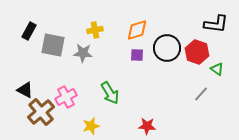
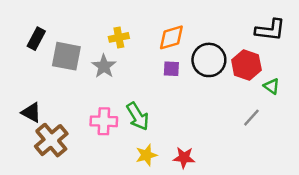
gray star: (83, 53) -> (104, 66), turned 30
pink cross: (66, 97) -> (104, 121), moved, turned 30
yellow star: (91, 126) -> (146, 155), moved

